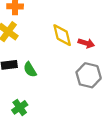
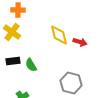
gray hexagon: (89, 75) -> (71, 83), moved

